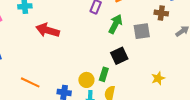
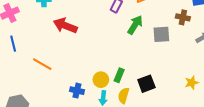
black square: (119, 56) -> (146, 84), moved
yellow star: (158, 78) -> (192, 83), moved
orange line: (30, 82) -> (42, 64), moved

